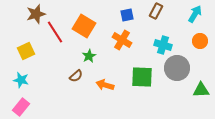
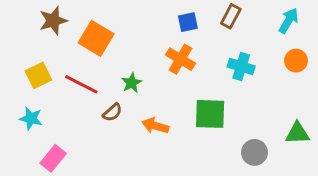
orange square: (84, 26) -> (96, 38), moved
red line: (55, 32) -> (81, 84), moved, turned -30
gray circle: (177, 68) -> (254, 152), moved, size x0.7
pink rectangle: (21, 107) -> (53, 158), moved

